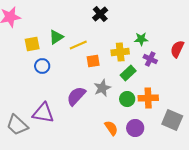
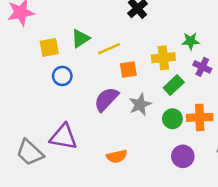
purple semicircle: (76, 96) -> (106, 99), moved
orange semicircle: (111, 128) -> (117, 156), moved, turned 112

